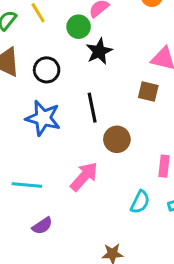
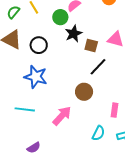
brown square: (148, 92) -> (91, 45), moved
black line: (92, 108) -> (98, 67), moved, turned 54
cyan line: (27, 185) -> (25, 109), moved

